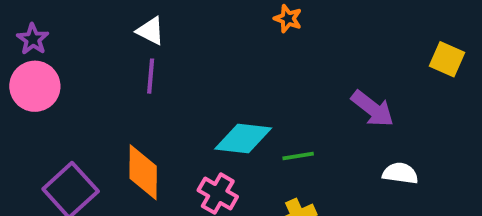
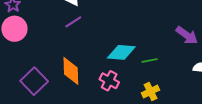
purple line: (151, 76) -> (73, 22), turned 54

